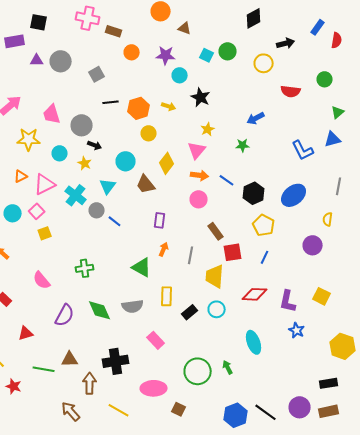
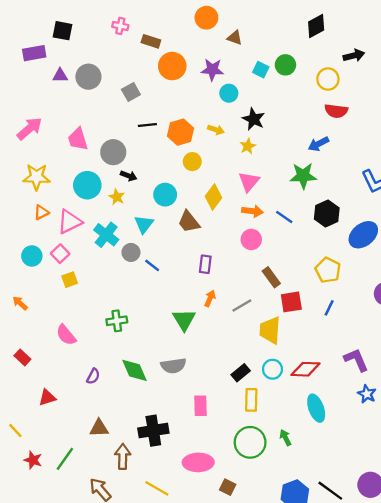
pink cross: (88, 18) -> (120, 26), size x0.6
orange circle: (132, 52) -> (172, 66), size x1.5
red semicircle: (291, 91) -> (336, 111), moved
yellow star: (208, 129) -> (248, 146), moved
yellow star: (29, 139) -> (37, 177), moved
green star: (243, 145) -> (303, 176), size x1.6
cyan circle: (60, 153) -> (87, 185), size x1.5
black hexagon: (254, 193) -> (327, 214), moved
gray line: (191, 255) -> (242, 306), turned 48
green triangle: (142, 267) -> (184, 320), turned 30
red diamond: (255, 294) -> (306, 369), moved
yellow rectangle: (167, 296) -> (251, 400), moved
purple L-shape: (288, 301) -> (356, 360), turned 145
purple semicircle: (65, 315) -> (93, 376), size x0.6
pink rectangle: (156, 340) -> (201, 406), turned 42
green line: (44, 369) -> (65, 459), moved, turned -65

